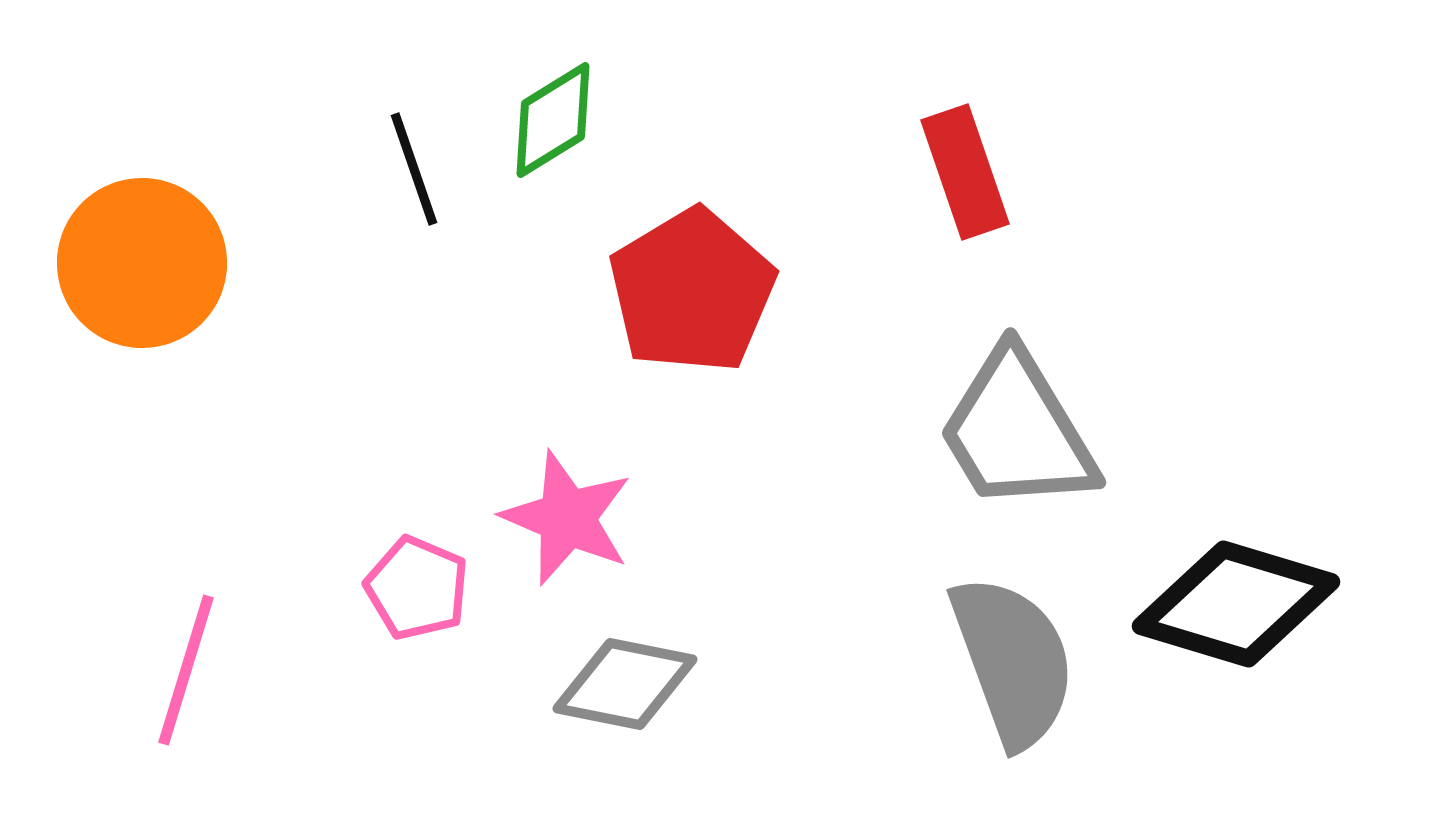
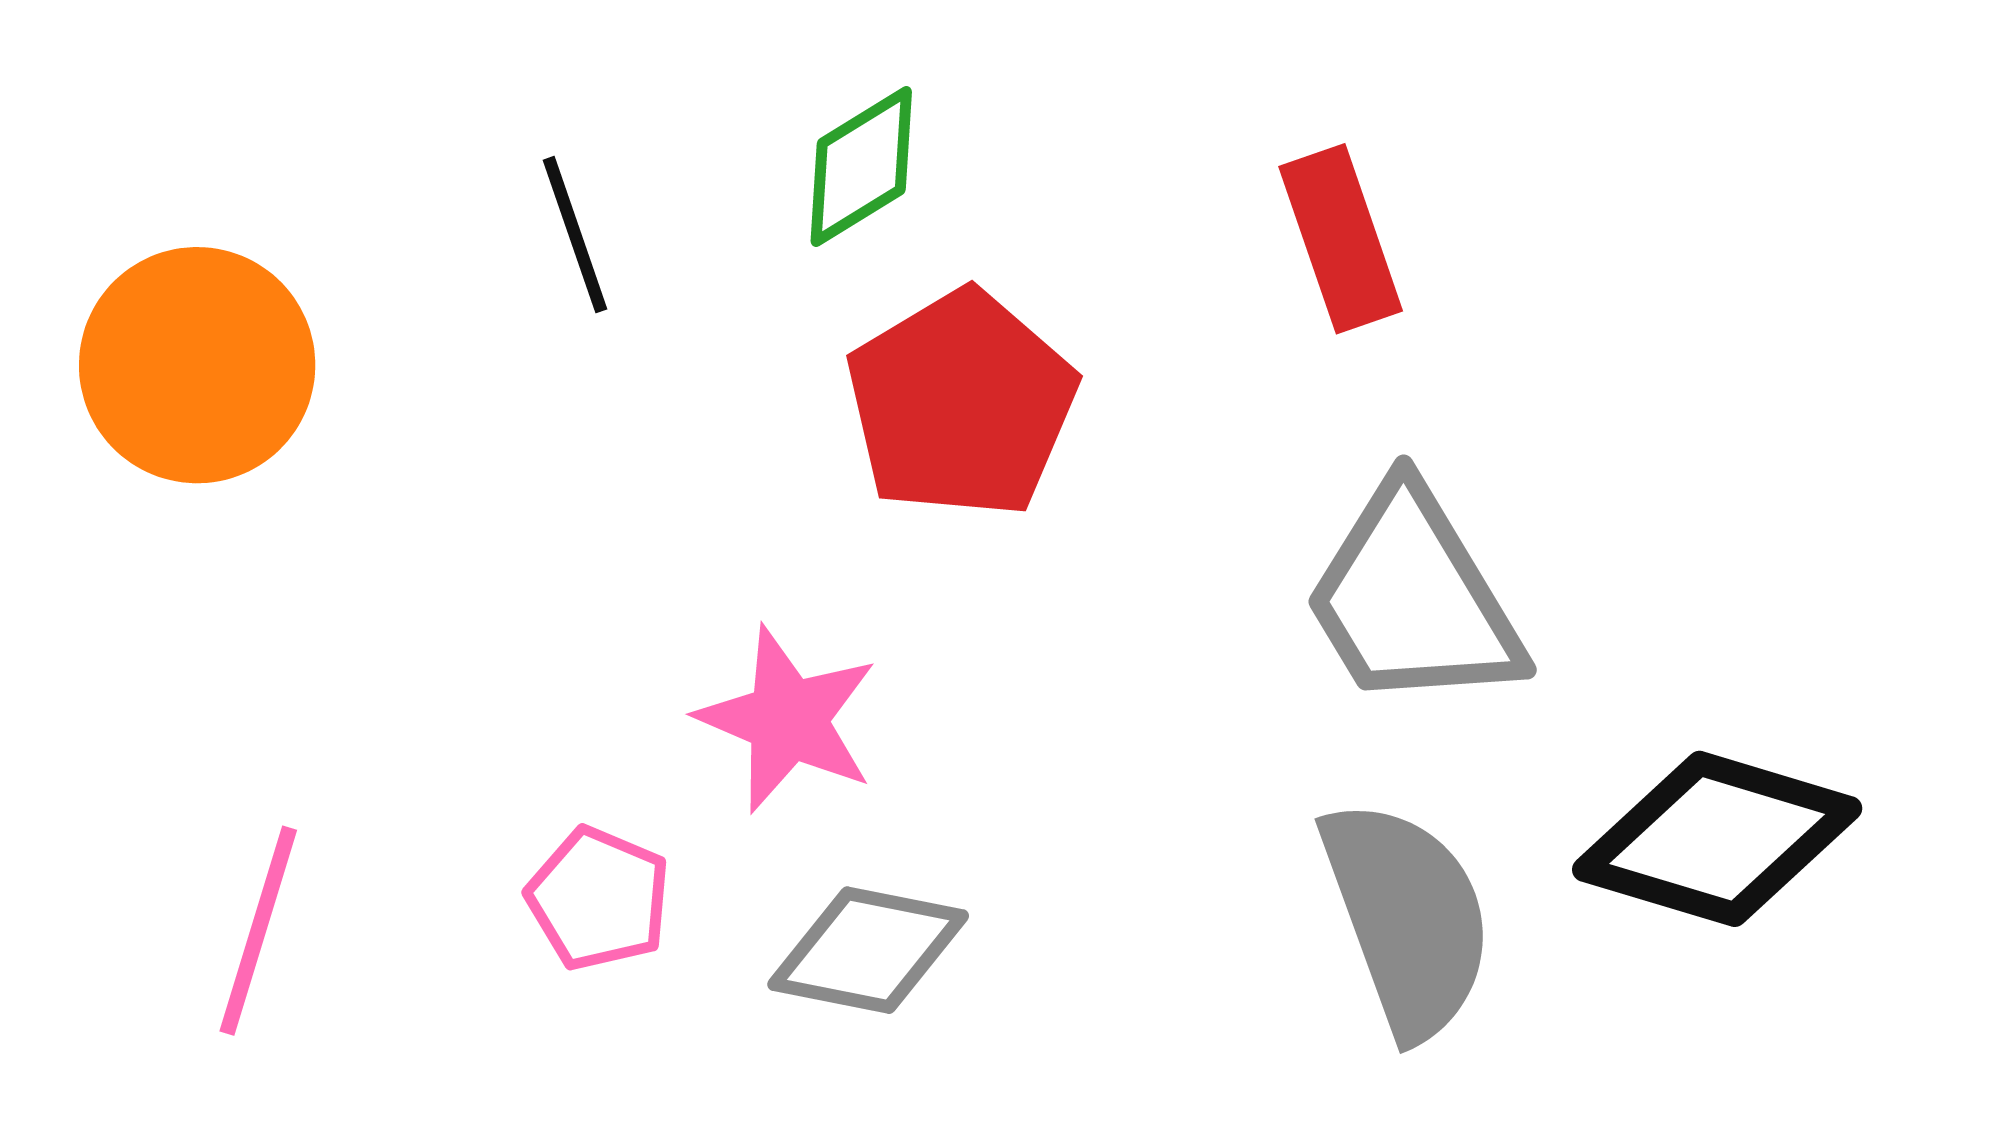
green diamond: (553, 120) -> (861, 166), moved
pink pentagon: (417, 588) -> (599, 899), moved

